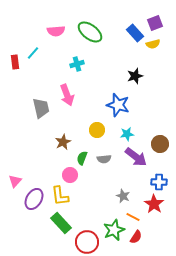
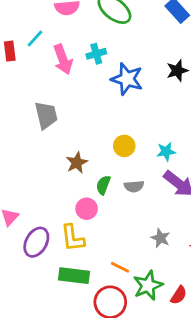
pink arrow: (67, 95) -> (63, 59), moved
blue star: (118, 105) -> (127, 79), moved
orange line: (133, 217) -> (120, 267), moved
green rectangle: (61, 223) -> (74, 276), turned -40

